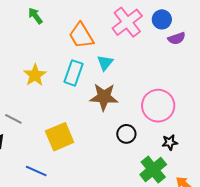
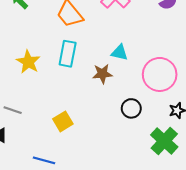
cyan triangle: (105, 63) -> (120, 53), moved, turned -48
brown star: (104, 97) -> (102, 74), size x0.7
yellow square: (60, 137) -> (63, 121), size x0.7

